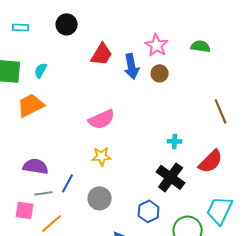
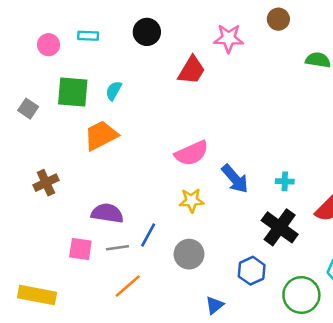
pink star: (157, 45) -> (229, 38), moved, turned -30
blue arrow: (132, 66) -> (235, 179), moved, turned -30
brown circle: (160, 73) -> (278, 19), moved
pink square: (25, 210) -> (80, 249), moved

